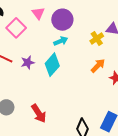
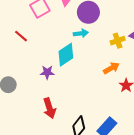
purple star: (28, 62) -> (47, 72), moved
red arrow: (39, 113) -> (49, 108), moved

